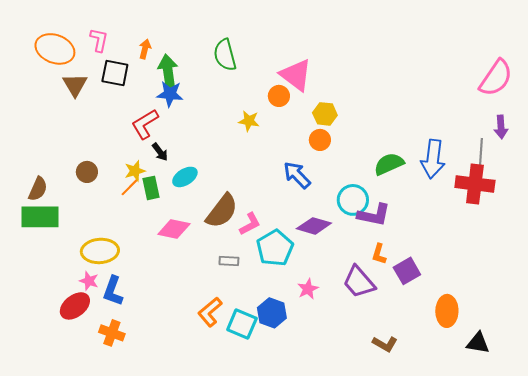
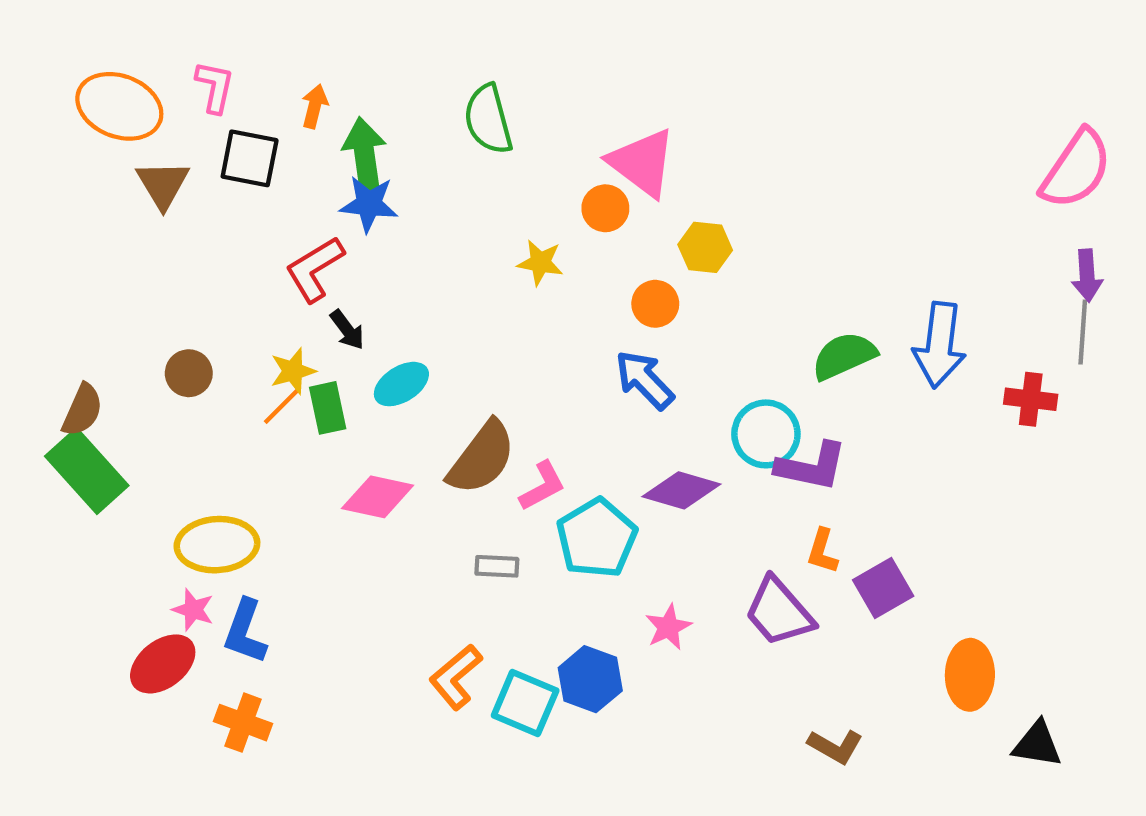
orange circle: (320, 140) -> (655, 304), moved
gray line: (481, 153) -> (1083, 332), moved
red cross: (475, 184) -> (1031, 399), size x0.6
green rectangle: (40, 217) -> (87, 471), turned 48

